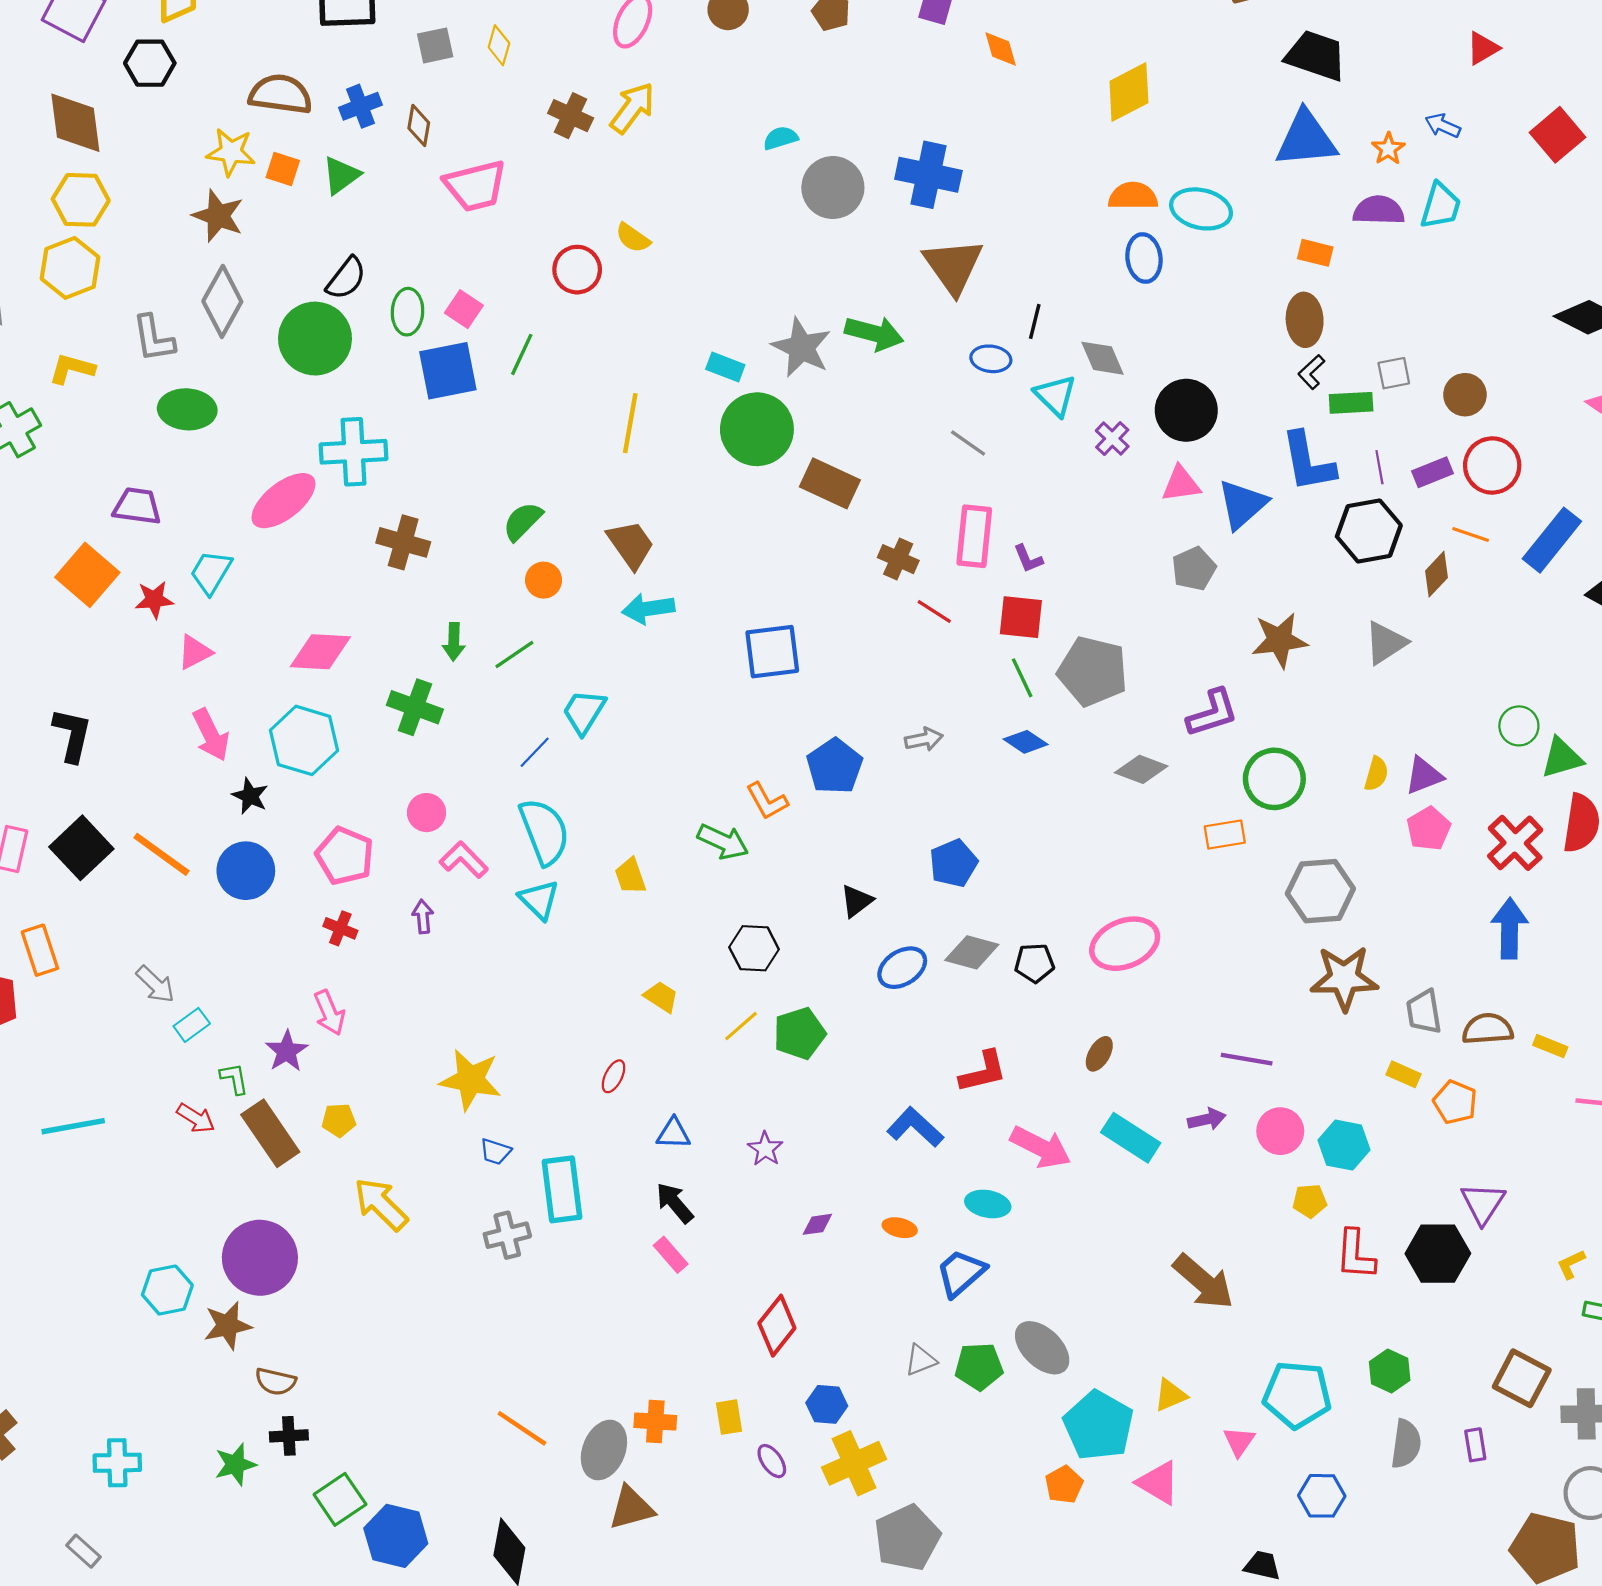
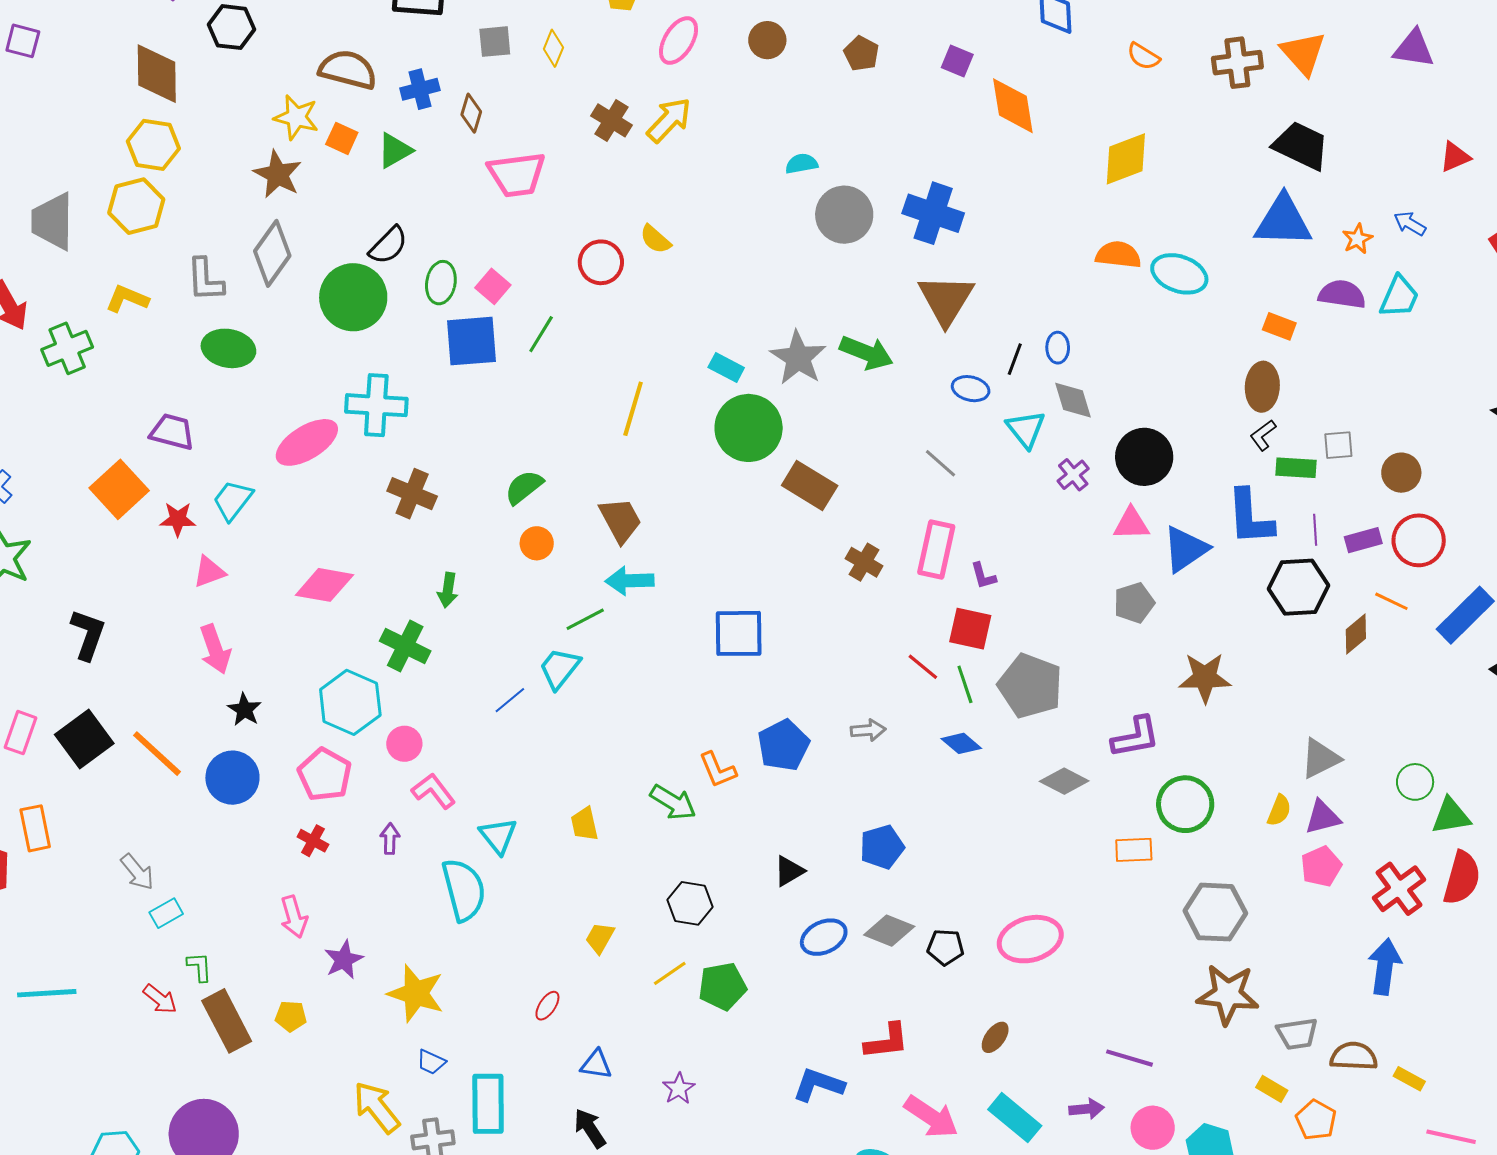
orange diamond: (1001, 49) -> (1013, 106), size x1.6
blue ellipse: (1144, 258) -> (1058, 348), moved, size x0.7
red line: (934, 612) -> (923, 667), moved
gray triangle: (1386, 643) -> (1320, 758), moved
green line: (514, 654) -> (585, 619), moved
cyan hexagon: (304, 740) -> (350, 702), moved
cyan semicircle: (544, 832) -> (464, 890), moved
yellow trapezoid: (661, 997) -> (600, 938), turned -100
gray trapezoid: (1424, 1012) -> (1297, 1034), turned -96
purple star: (287, 1051) -> (344, 960), moved
blue L-shape: (915, 1127) -> (818, 1085), turned -30
yellow arrow: (381, 1204) -> (377, 1107), moved

